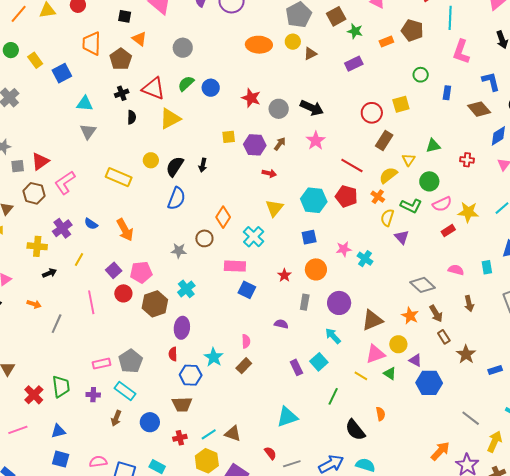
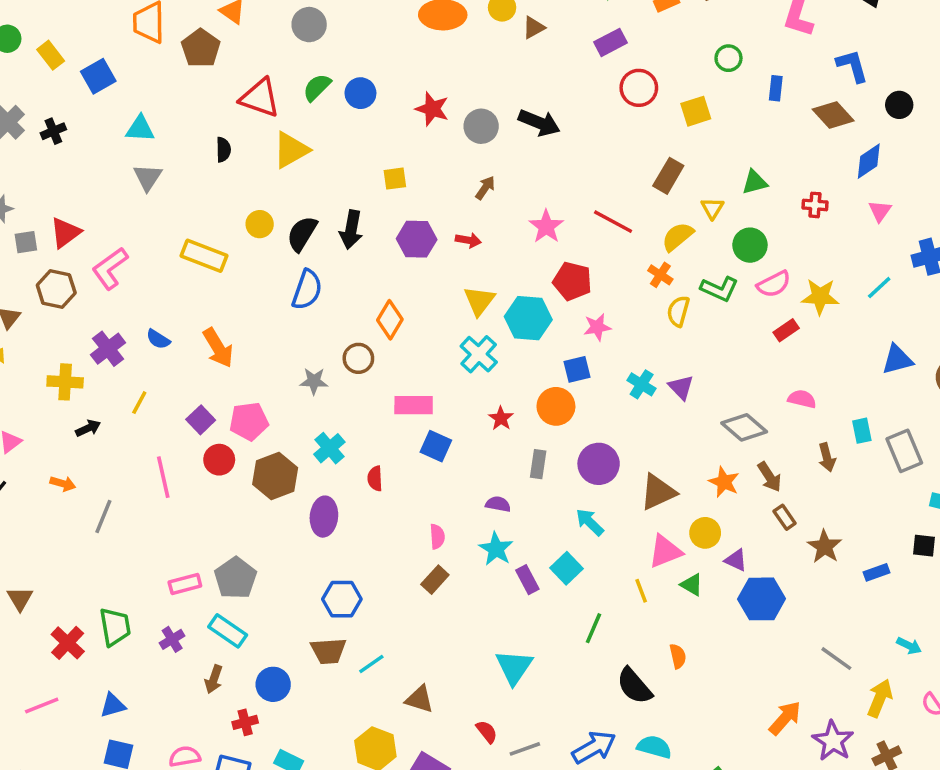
black cross: (122, 93) -> (53, 131), moved
red circle: (372, 113) -> (639, 88), moved
pink star: (316, 141) -> (546, 226), moved
purple hexagon: (255, 145) -> (417, 239), moved
black arrow: (203, 165) -> (351, 230), size x1.5
red pentagon: (346, 196) -> (572, 281), moved
cyan hexagon: (314, 200) -> (528, 318), moved
cyan cross: (254, 237) -> (479, 354), moved
blue square: (309, 237) -> (577, 369), moved
purple triangle: (402, 237) -> (681, 387), moved
pink star: (344, 249) -> (597, 327), moved
cyan rectangle: (487, 267) -> (862, 431), moved
red semicircle: (173, 354) -> (375, 478), moved
cyan star: (214, 357) -> (496, 549), moved
yellow line: (361, 376) -> (641, 591), turned 40
purple cross: (93, 395) -> (172, 639), turned -32
cyan triangle: (287, 417) -> (514, 667), turned -35
cyan line: (209, 434) -> (371, 664), moved
red cross: (180, 438) -> (245, 722), moved

